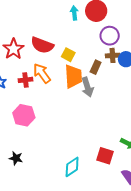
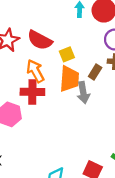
yellow square: (68, 55) -> (67, 54), turned 32
red cross: (25, 80) -> (32, 92), moved, size x1.5

